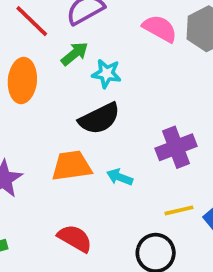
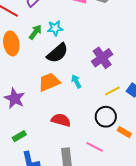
green arrow: (75, 54) -> (35, 32), moved
cyan arrow: (120, 177) -> (76, 81), turned 56

